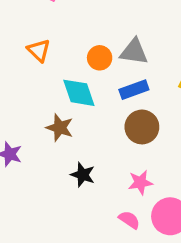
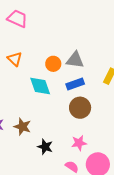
brown star: (60, 128) -> (22, 127), moved
black star: (83, 175) -> (45, 147), moved

